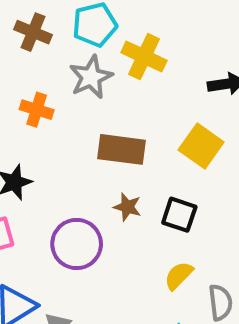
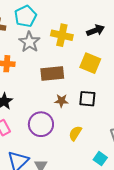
yellow cross: (144, 57) -> (62, 35), moved
yellow semicircle: (179, 276) -> (75, 133), moved

